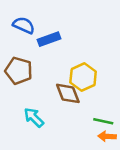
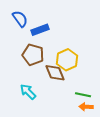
blue semicircle: (24, 25) -> (20, 19), turned 30
brown pentagon: (19, 71) -> (33, 55), moved

